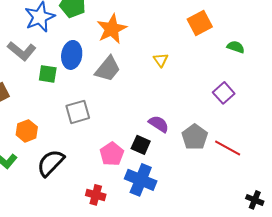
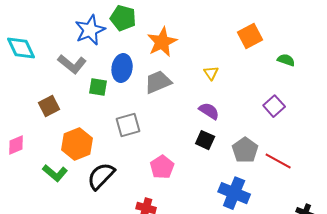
gray trapezoid: (108, 69) -> (158, 82), turned -152
purple semicircle: (159, 124) -> (209, 111), moved
orange hexagon: (27, 131) -> (77, 144), size x1.4
black square: (141, 145) -> (205, 140), moved
blue cross: (141, 180) -> (234, 193), moved

